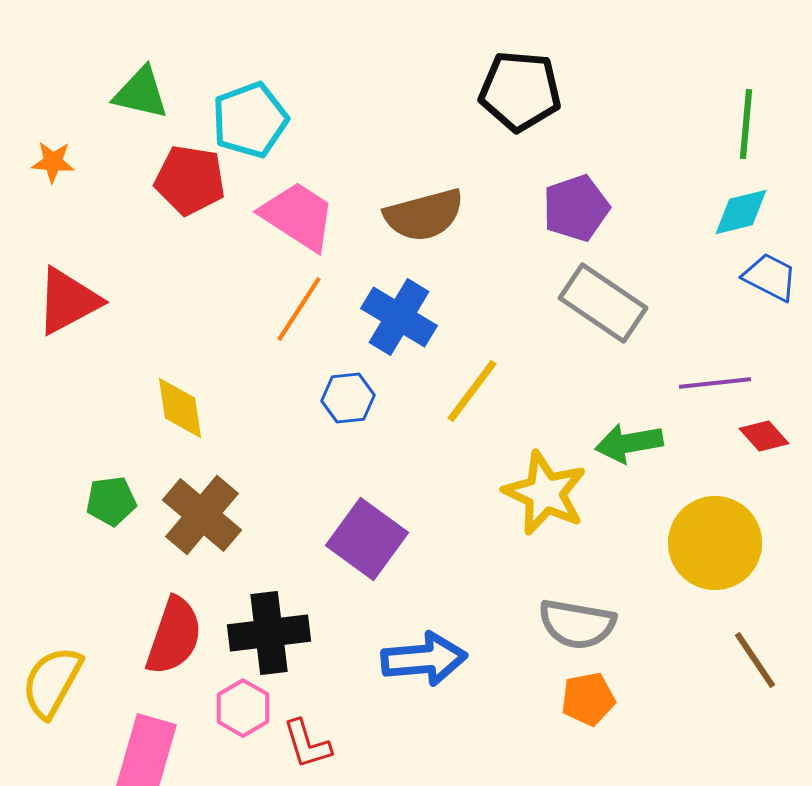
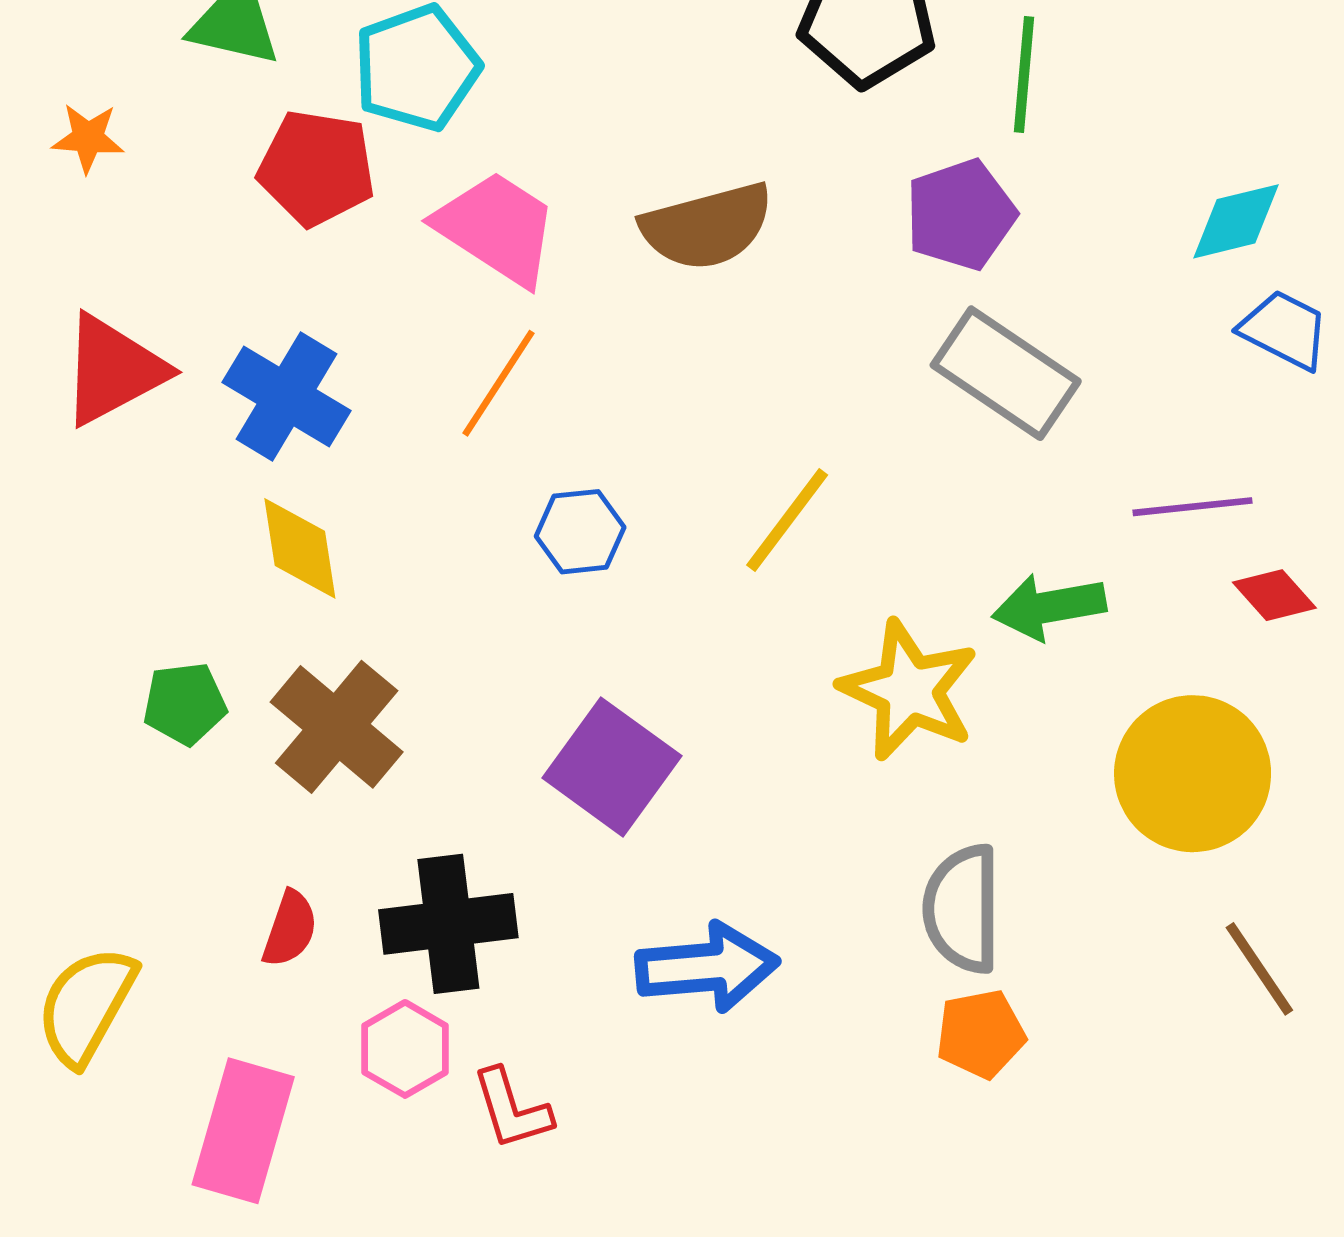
green line: (746, 124) -> (1024, 75), moved
blue cross: (399, 317) -> (287, 397), moved
gray semicircle: (577, 624) -> (962, 909), turned 80
red semicircle: (174, 636) -> (290, 929), size x0.6

